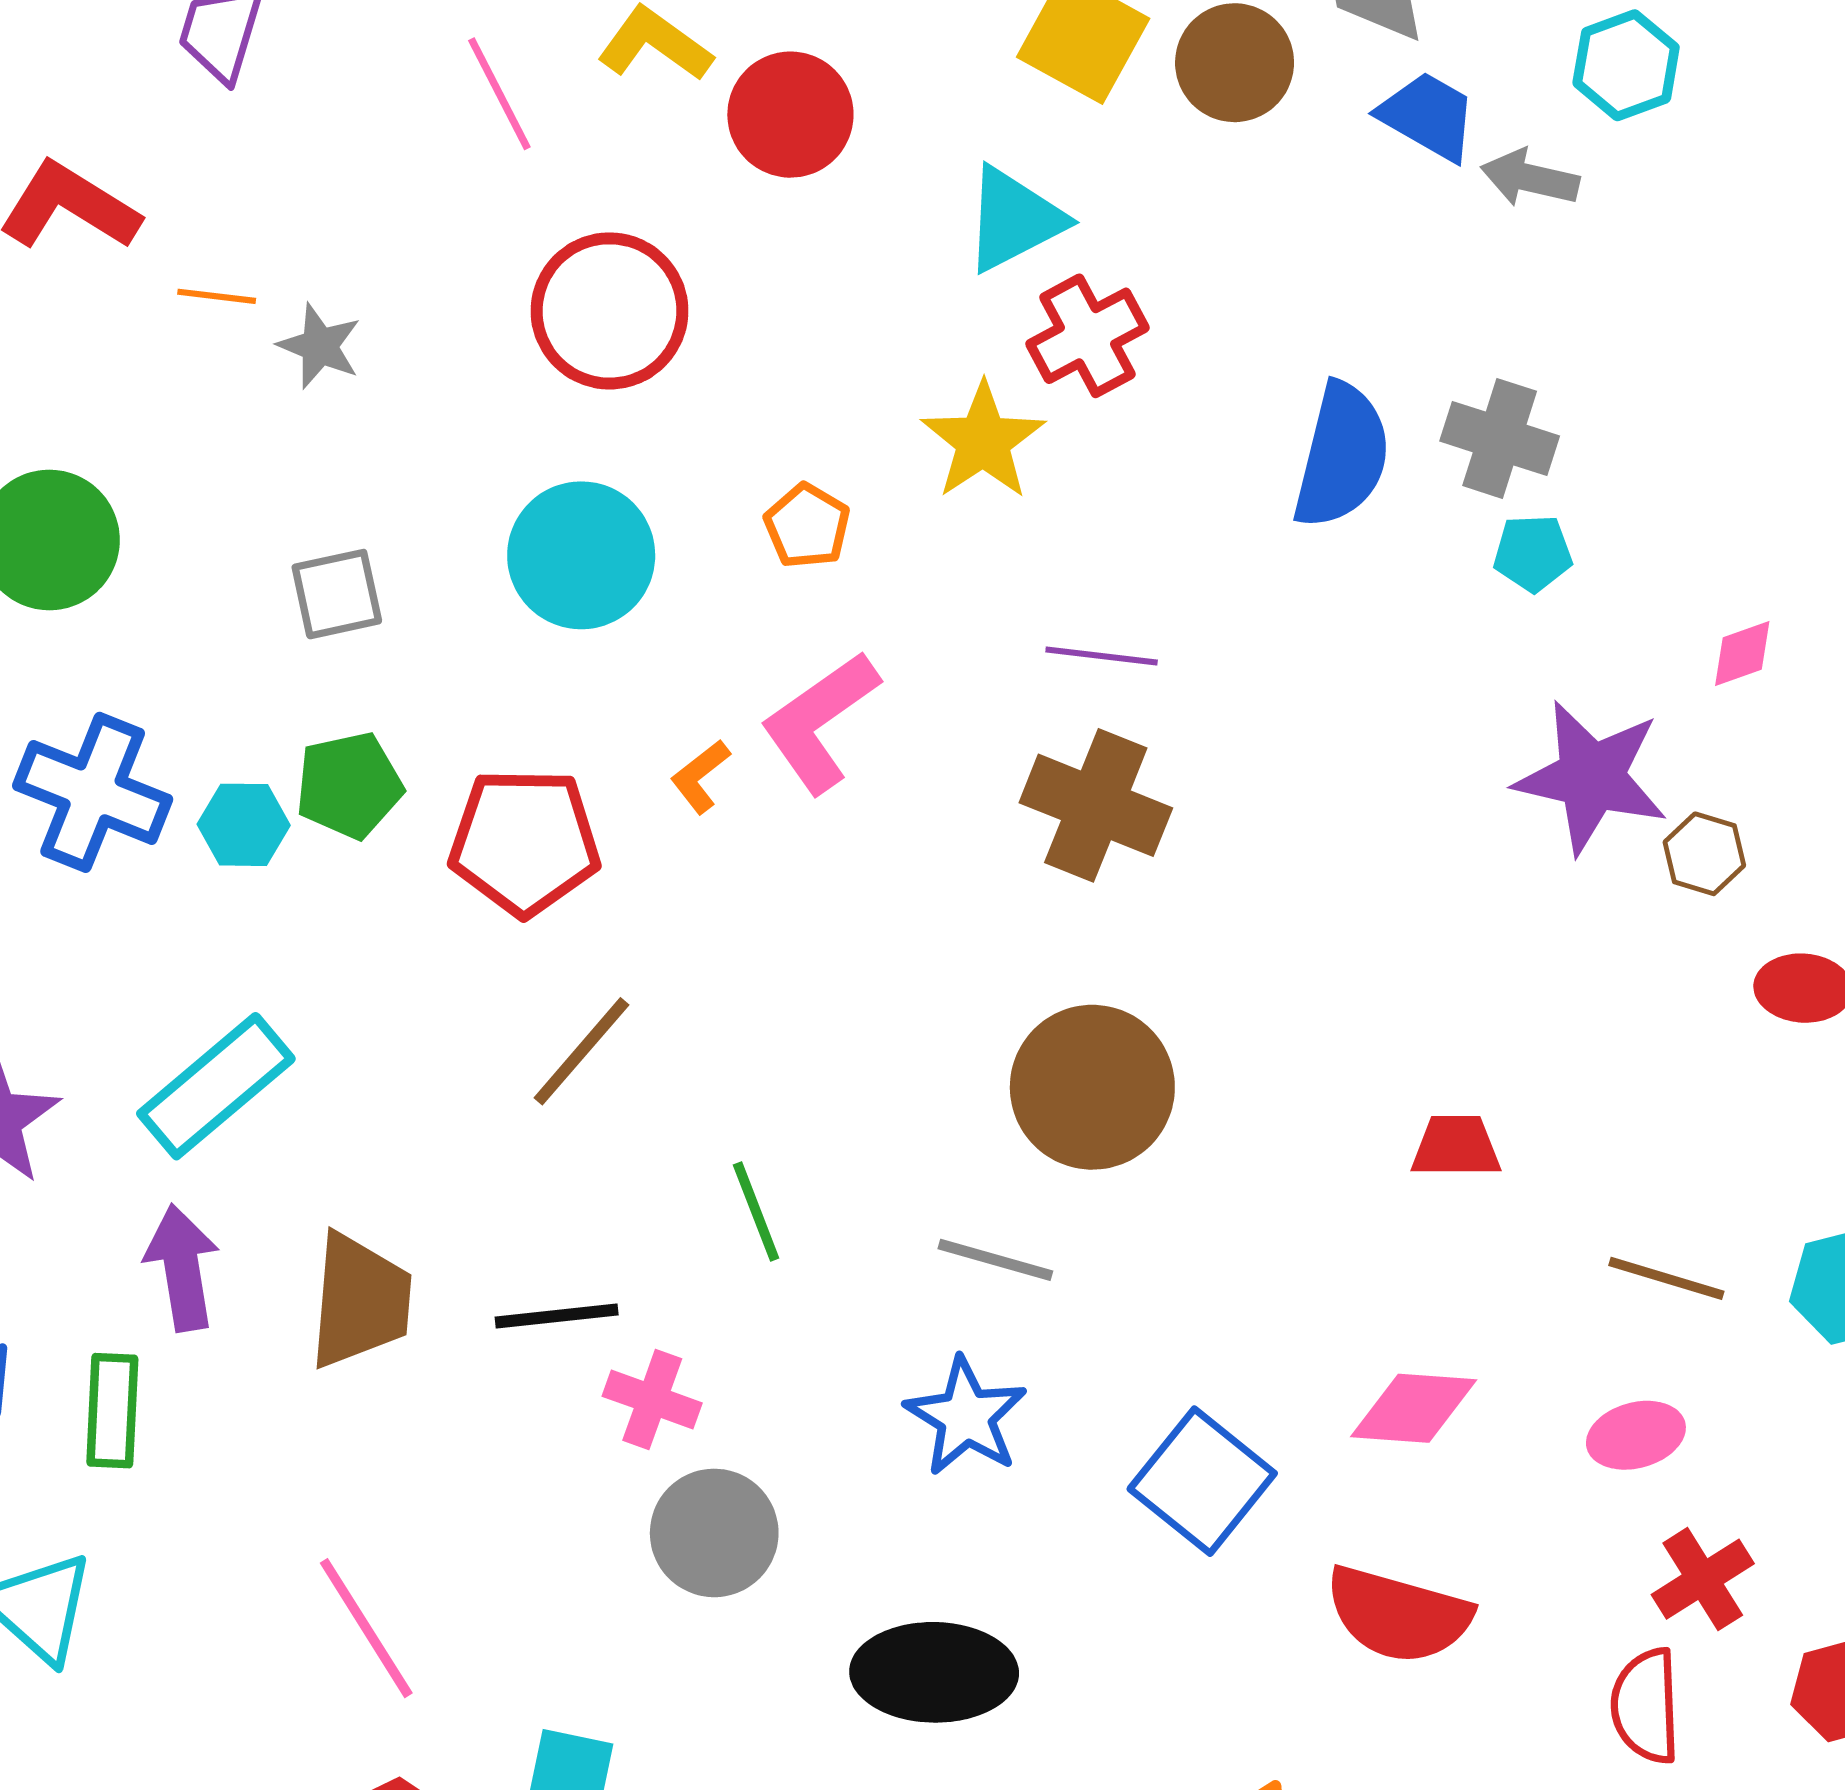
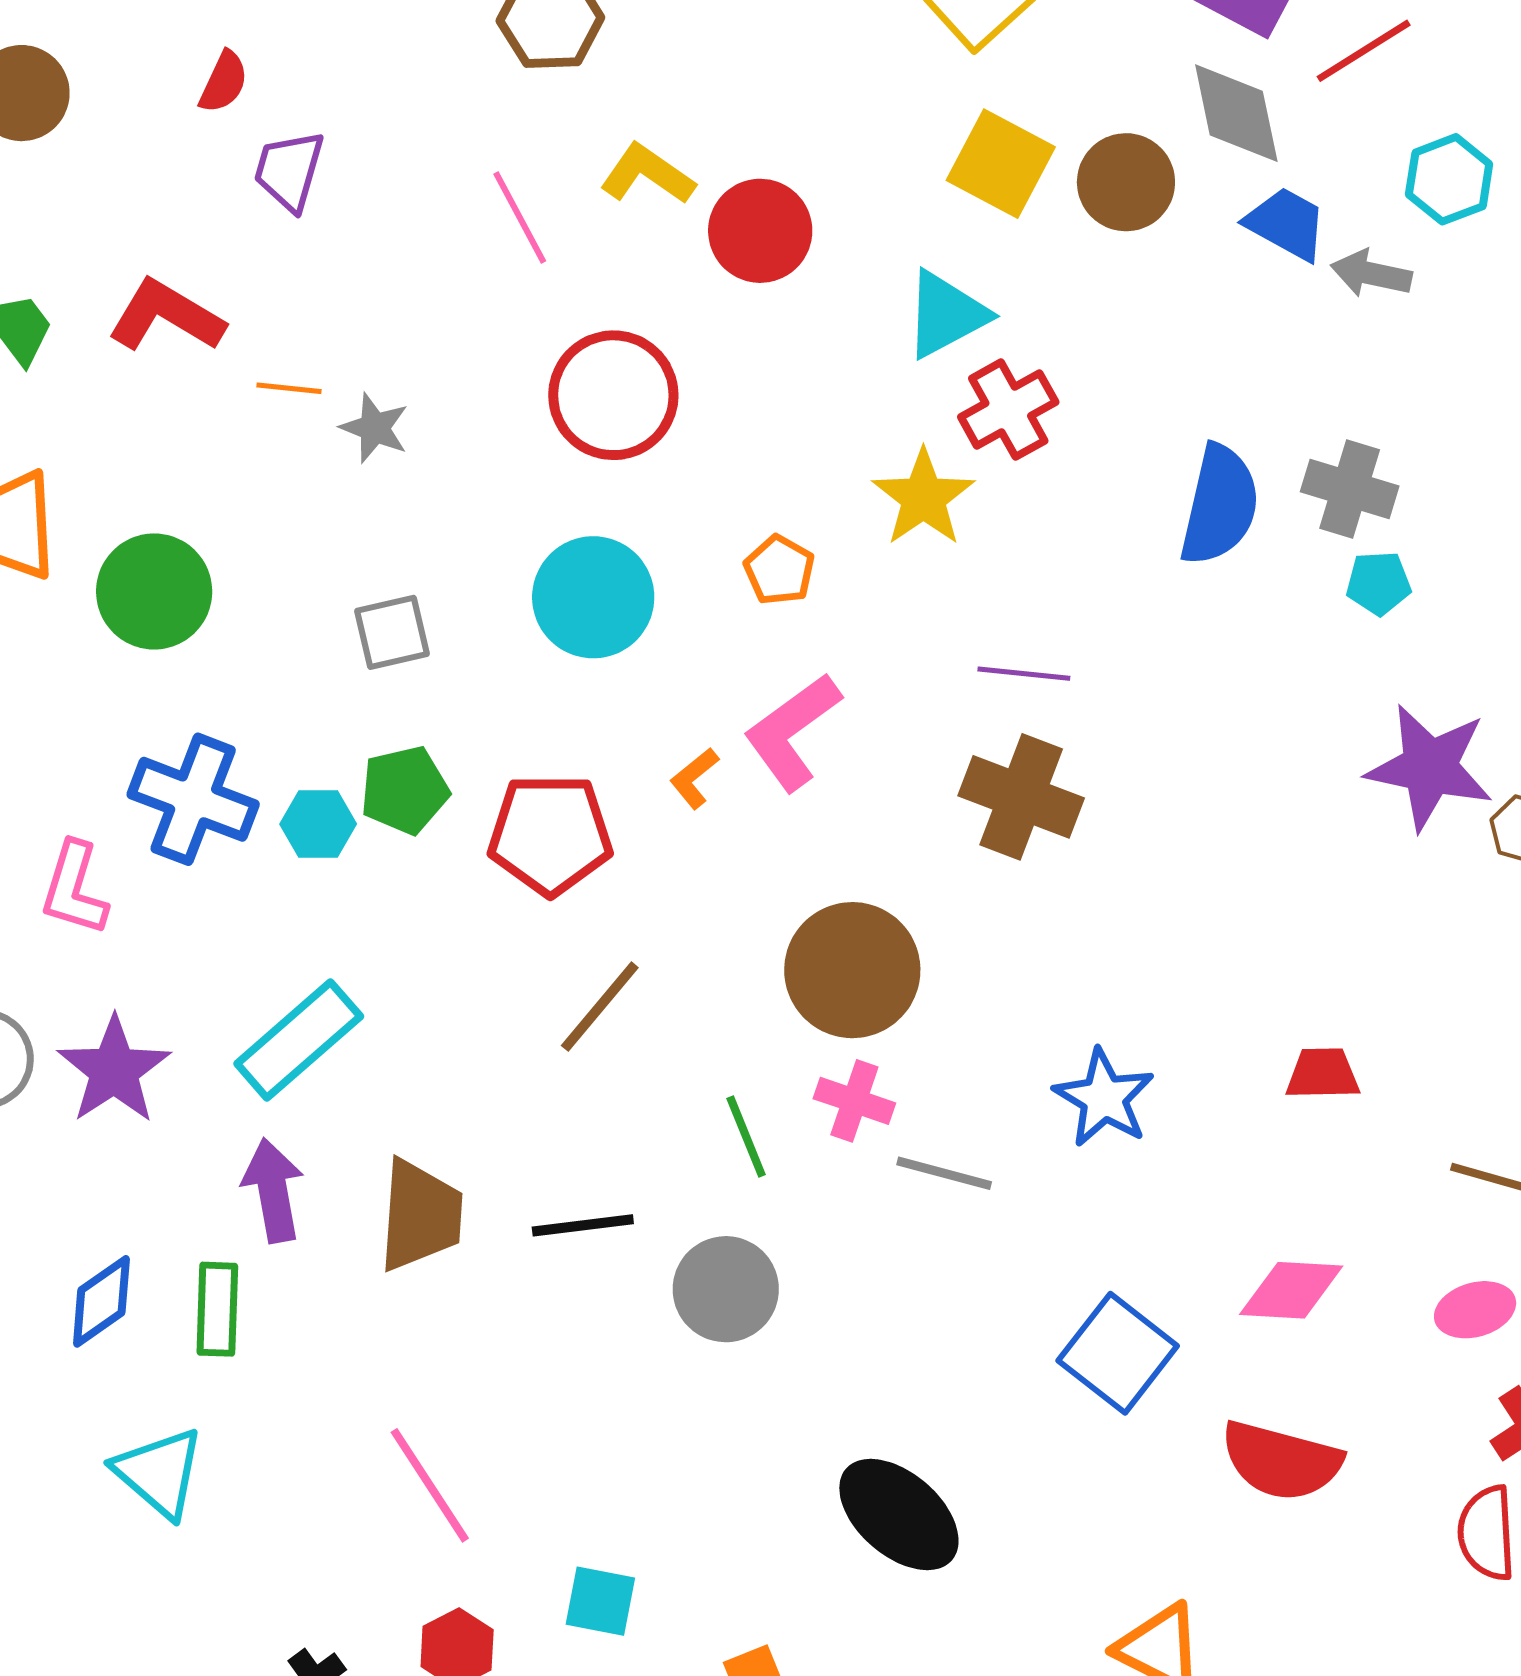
brown circle: (1092, 1087) -> (852, 970), moved
pink cross: (652, 1400) -> (854, 1101), moved
blue star: (966, 1417) -> (1104, 1098), moved
gray circle: (714, 1533) -> (726, 1289), moved
black ellipse: (934, 1672) -> (899, 1515), turned 41

